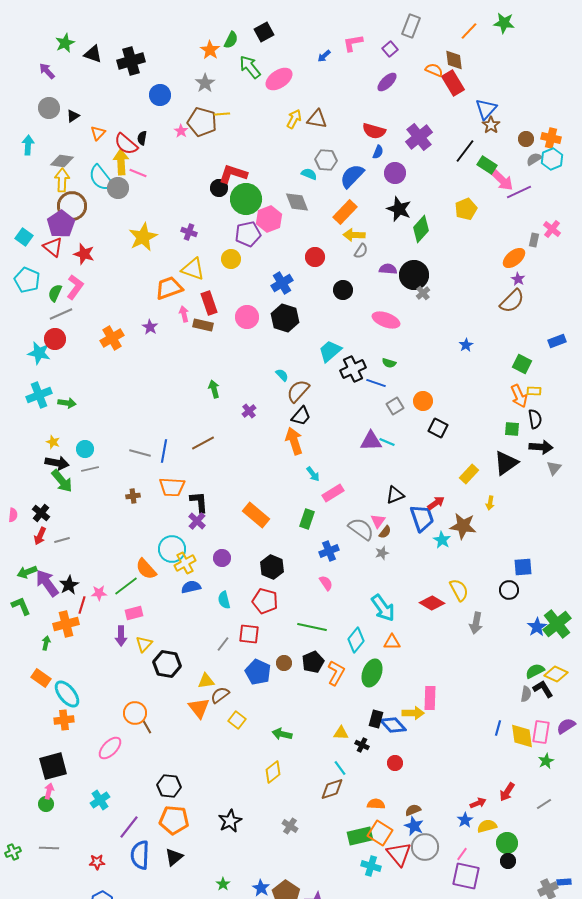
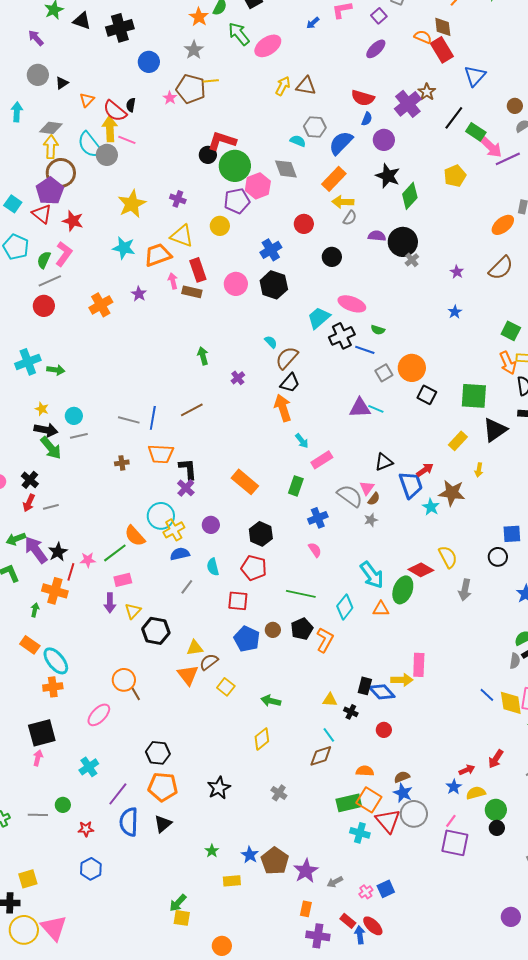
brown star: (491, 125) -> (427, 92), moved
purple star: (518, 279) -> (457, 272), moved
pink ellipse: (386, 320) -> (352, 304), moved
cyan star: (39, 353) -> (124, 248), moved
orange circle: (423, 401) -> (412, 368), size x1.4
green square: (512, 429) -> (474, 396), moved, size x1.8
orange cross: (66, 624) -> (55, 591), turned 30
gray line: (223, 644) -> (187, 587), moved
green ellipse: (372, 673) -> (403, 590), moved
blue line: (498, 728) -> (487, 695), turned -63
green circle: (46, 804) -> (63, 805), moved

